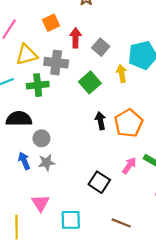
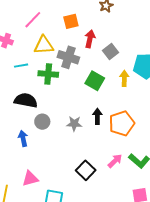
green square: (90, 82) -> (95, 81), turned -30
gray star: (47, 163) -> (74, 124), moved
pink triangle: (41, 203) -> (30, 179), turned 36

